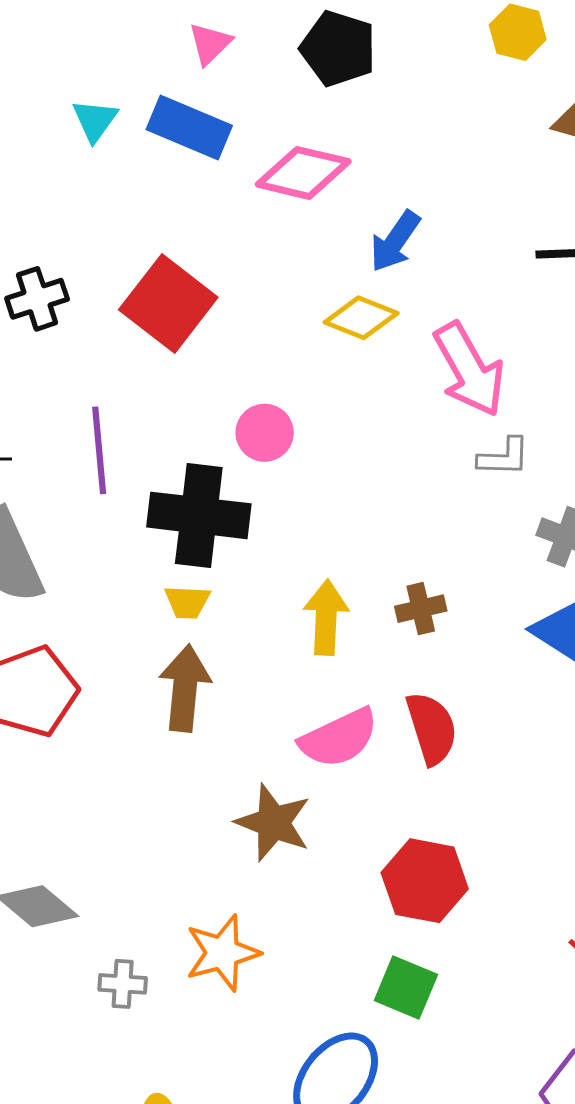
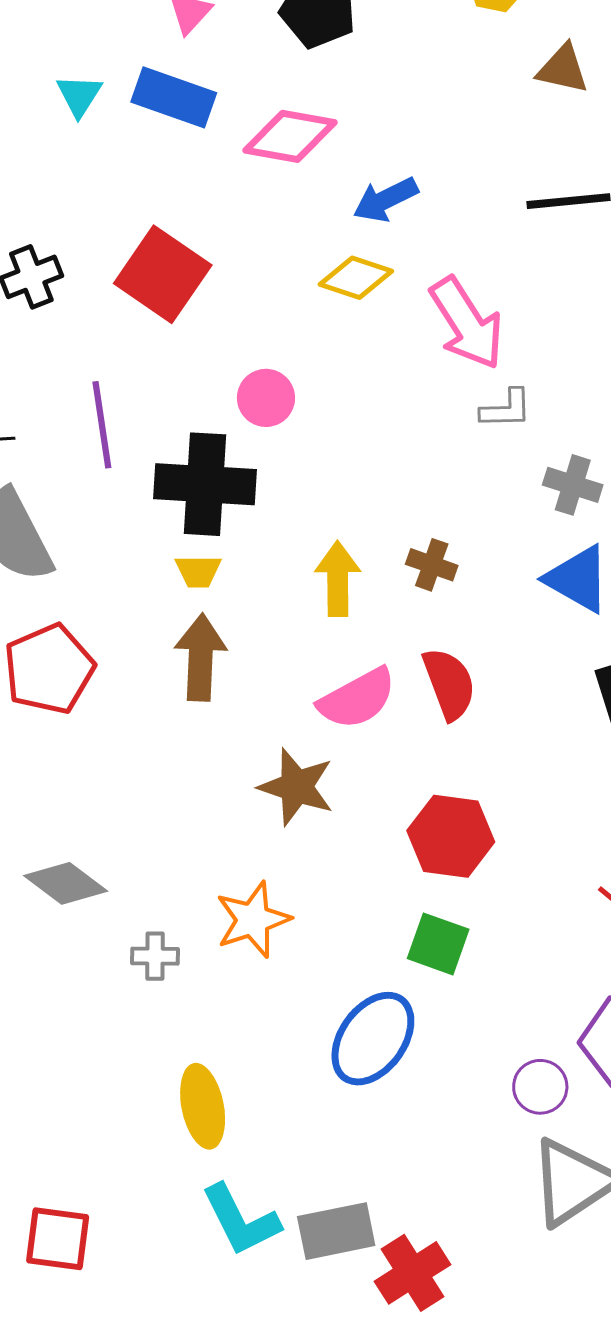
blue arrow: (395, 241) -> (386, 200), turned 32
brown cross: (421, 609) -> (432, 565), turned 36

